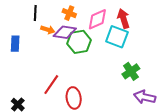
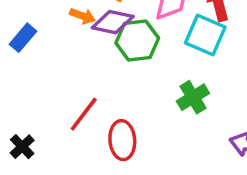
blue rectangle: (15, 44) -> (23, 38), turned 35
green cross: (131, 71) -> (193, 97), moved

